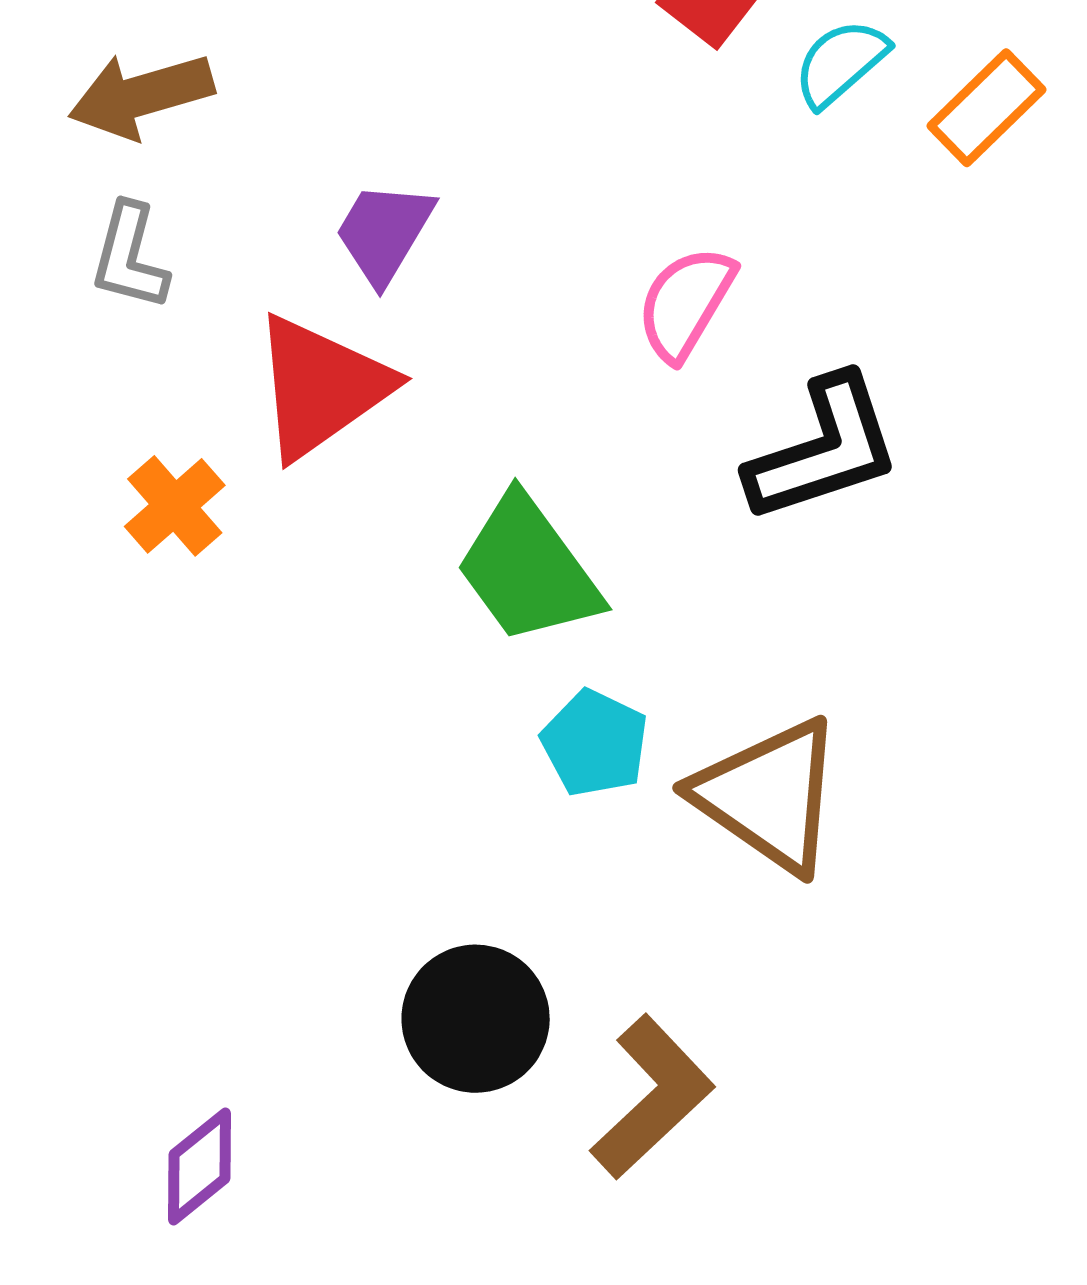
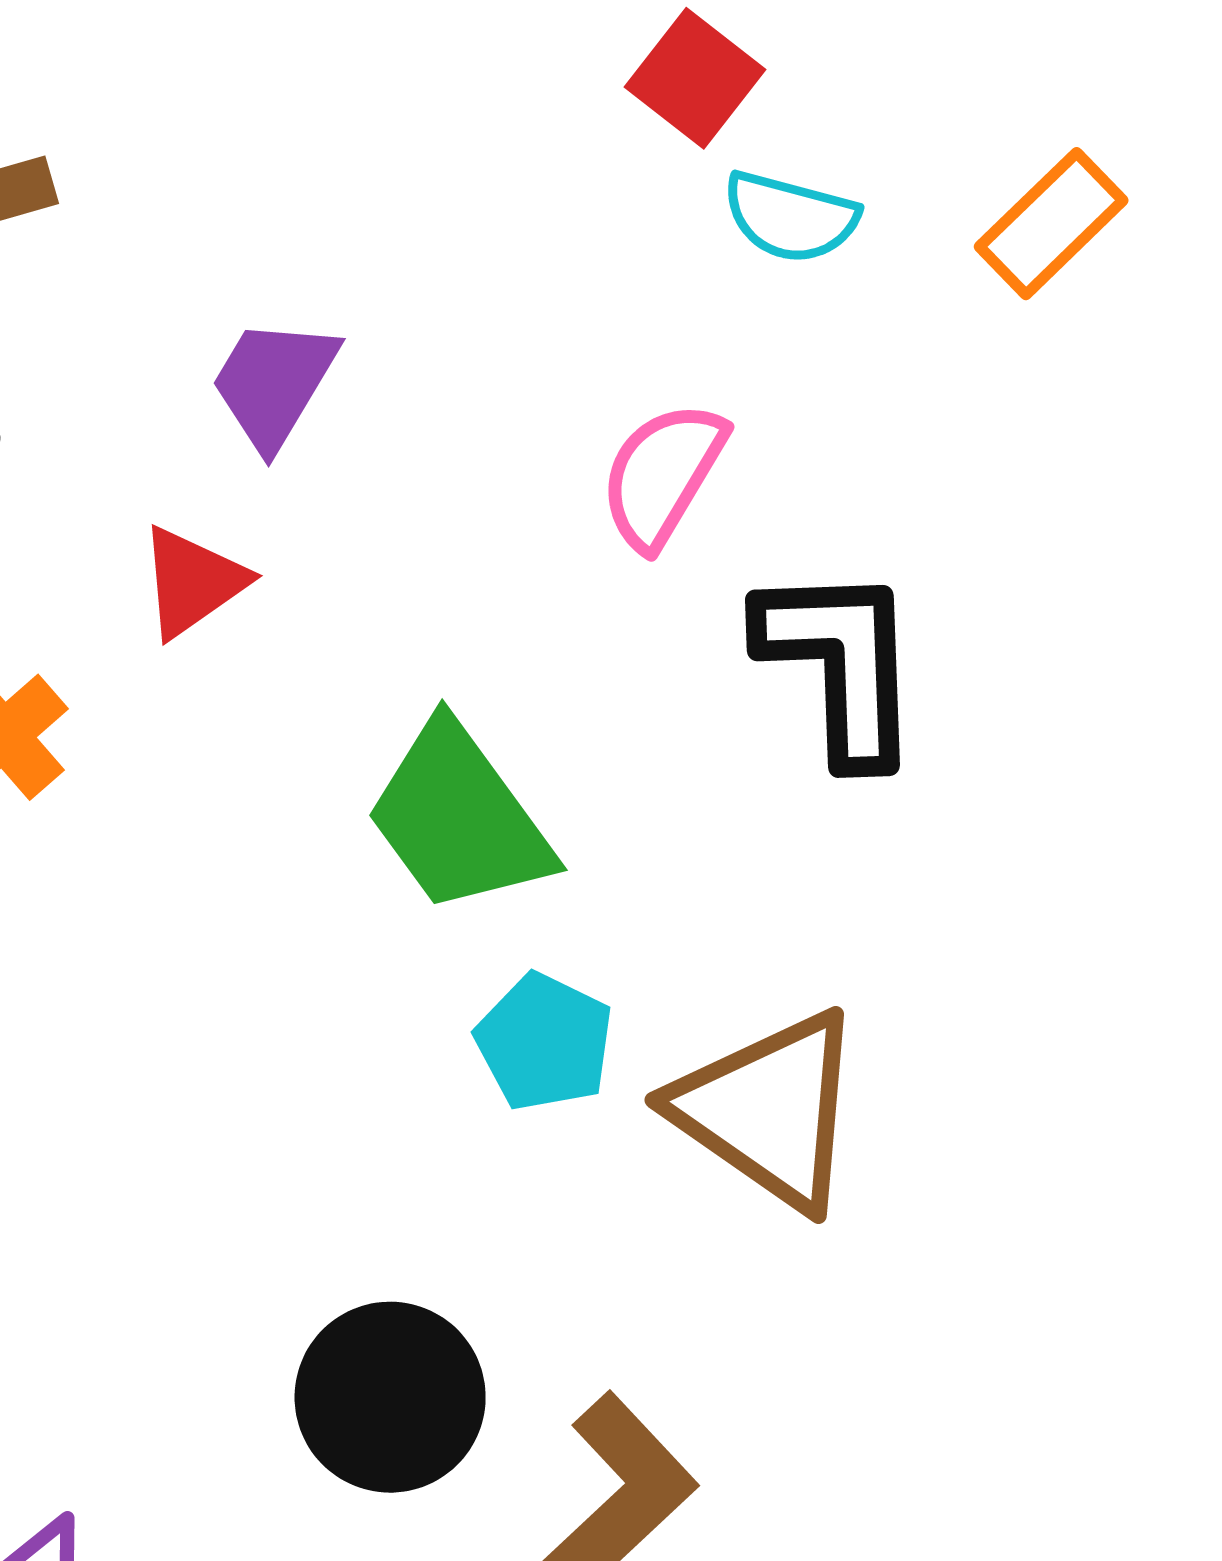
cyan semicircle: (841, 63) -> (790, 217), moved, turned -124
red triangle: (321, 387) -> (193, 582), size x0.6
black L-shape: (824, 449) -> (840, 664), turned -74

